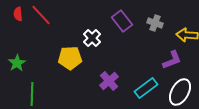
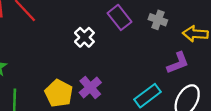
yellow pentagon: (70, 58) -> (59, 93), moved, turned 30
purple cross: (109, 81) -> (90, 87), moved

